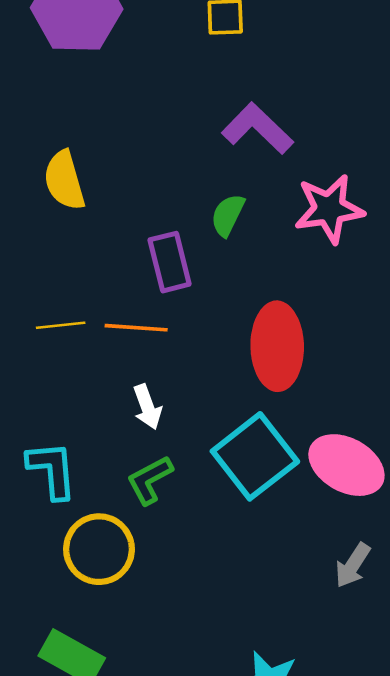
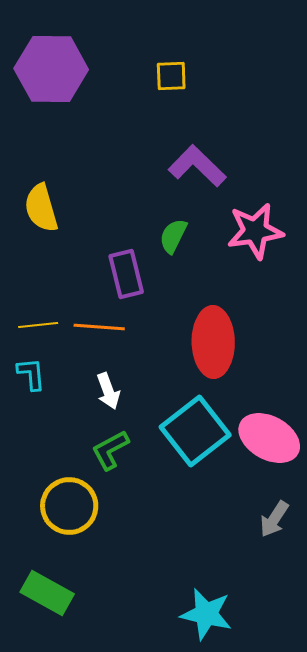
cyan L-shape: (52, 470) -> (31, 374), moved, size x0.7

